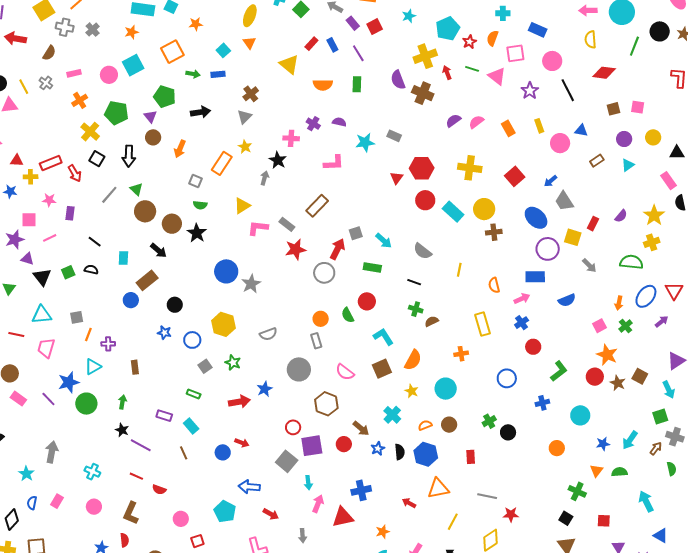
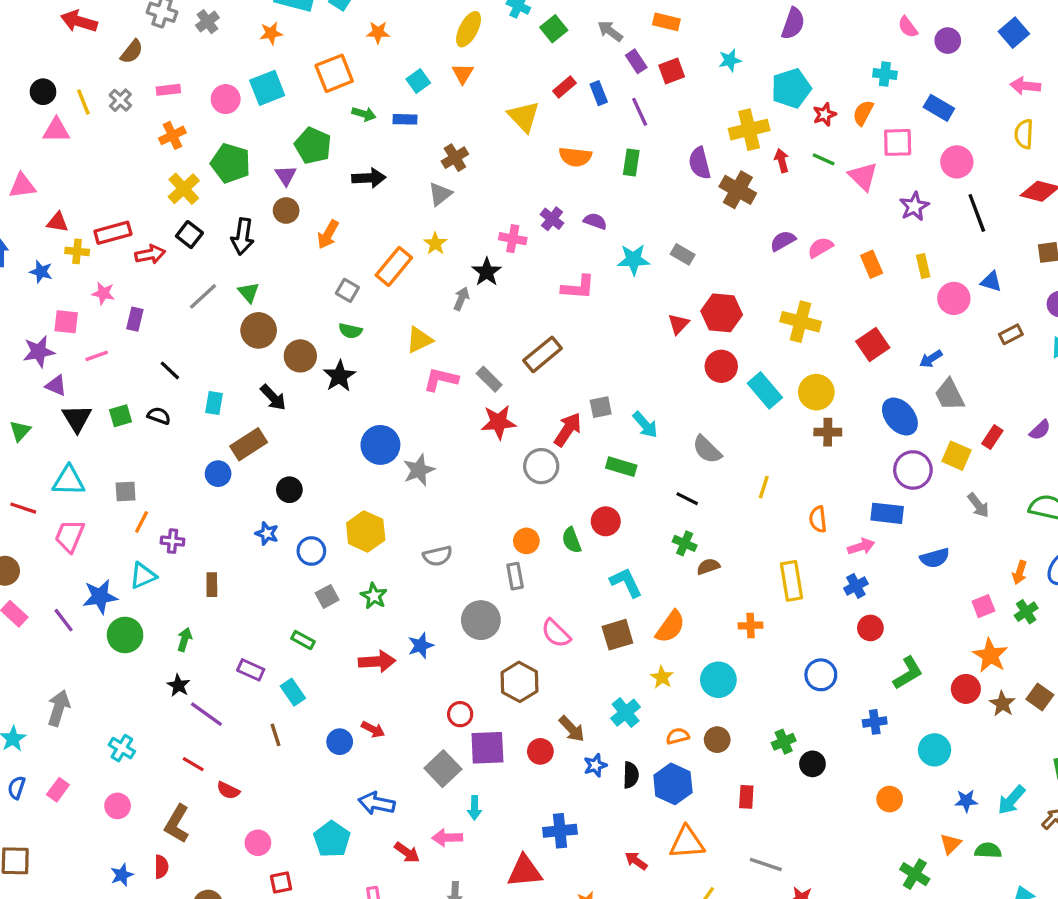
red arrow: (75, 173) -> (150, 254), turned -78
pink arrow: (318, 504) -> (447, 838), moved, turned -120

